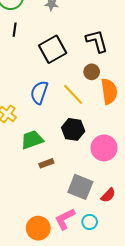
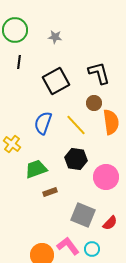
pink L-shape: (65, 219) -> (68, 246), turned 80

